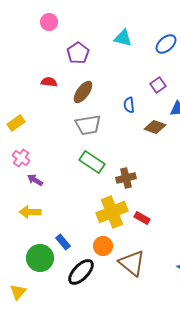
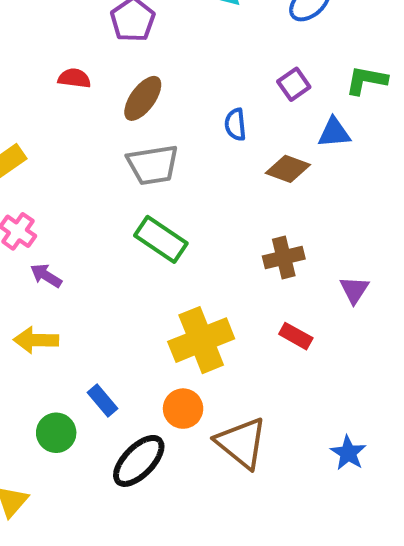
brown cross: (126, 178) -> (284, 258), moved
red rectangle: (142, 218) -> (296, 336), moved
green circle: (40, 258) -> (56, 433), size x0.7

